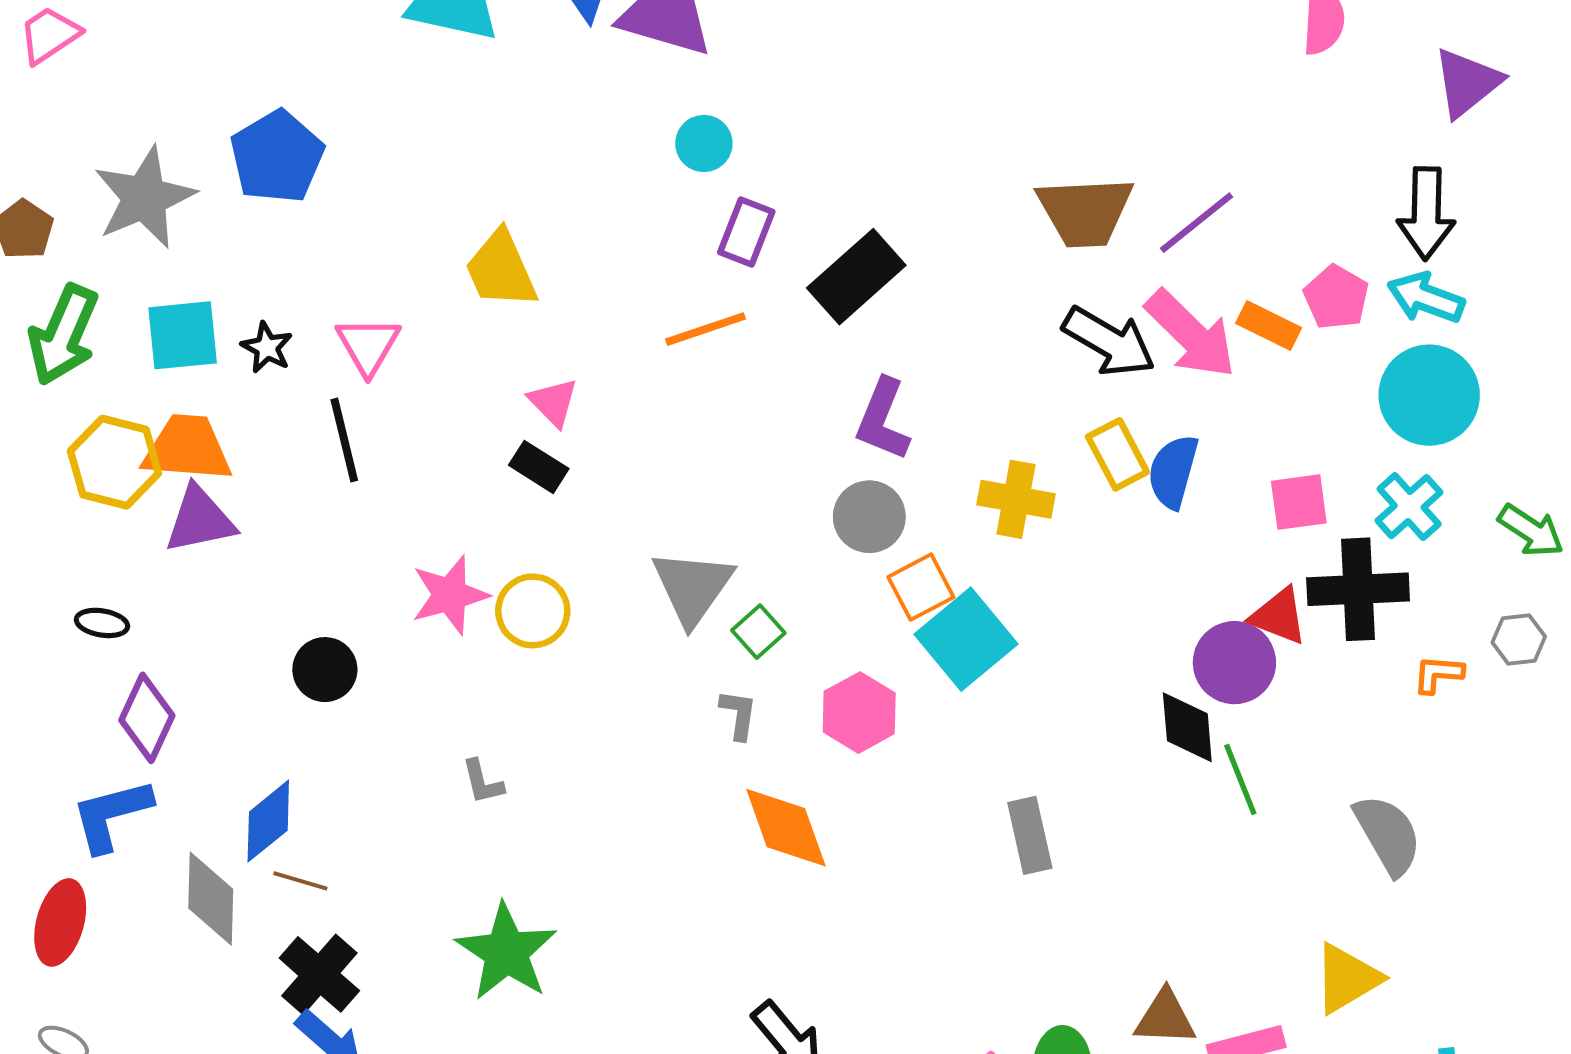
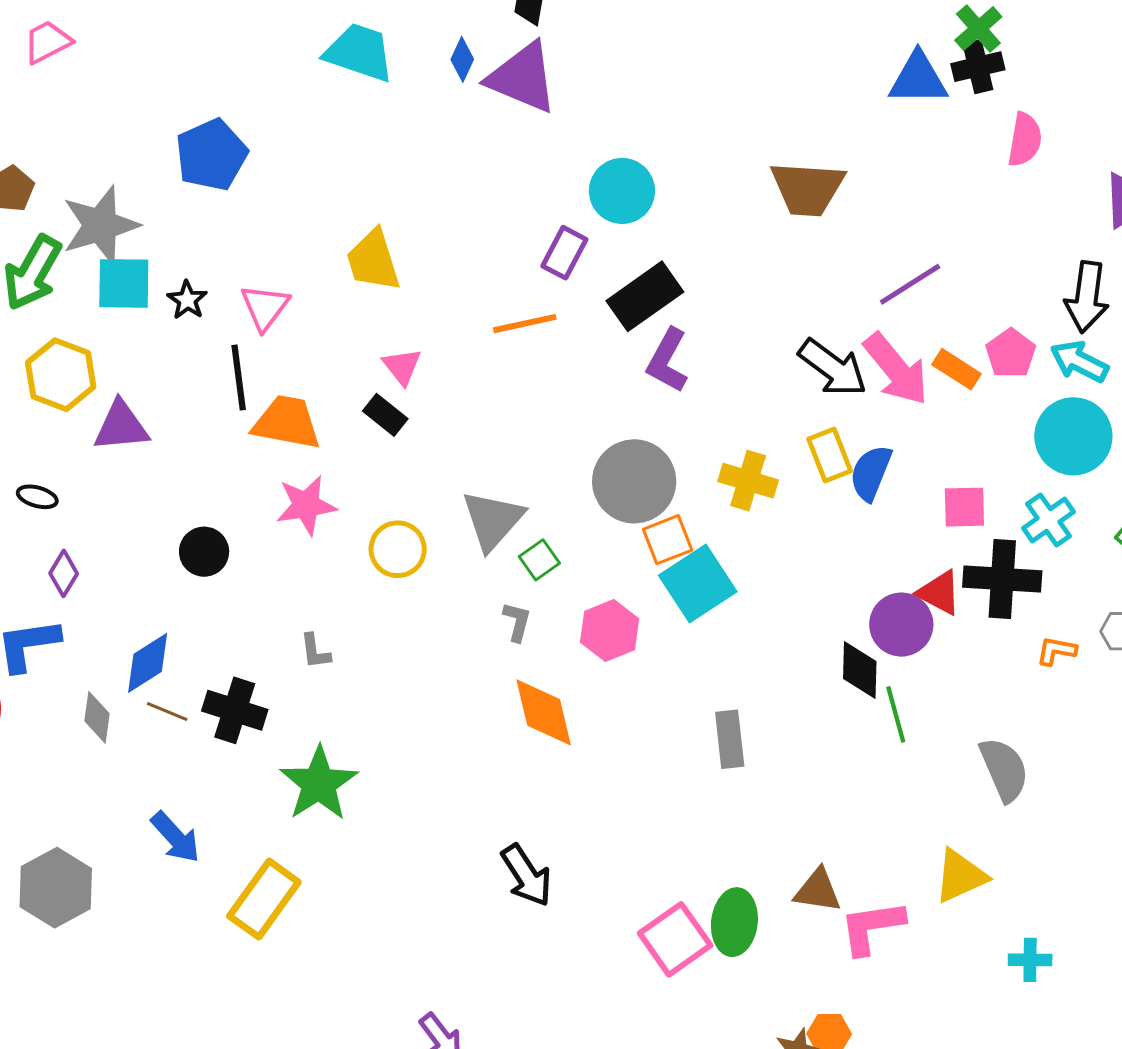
cyan circle: (704, 143) -> (622, 191), moved, size x1.5
gray star: (144, 198) -> (100, 225), moved
brown trapezoid: (1085, 212) -> (808, 189), moved
purple L-shape: (883, 419) -> (668, 360), moved
orange trapezoid: (187, 448) -> (287, 422), moved
gray circle: (869, 517) -> (634, 481), size x1.5
yellow circle: (533, 611) -> (398, 549), moved
purple diamond: (147, 718) -> (64, 573), size x0.7
gray diamond: (211, 899) -> (97, 717), size x0.7
black cross: (319, 974) -> (235, 710), moved, turned -30

